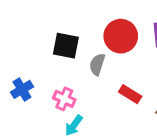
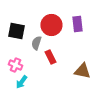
red rectangle: (130, 94) -> (50, 57), moved, turned 32

